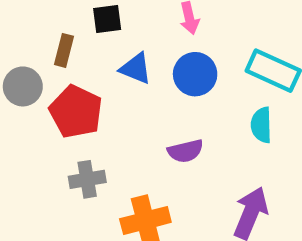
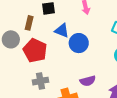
blue circle: (195, 74) -> (79, 43), moved
purple semicircle: (185, 151) -> (88, 81), moved

